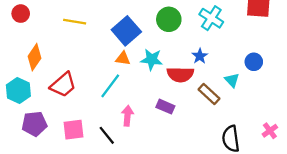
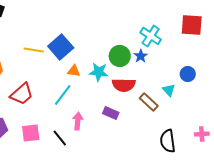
green circle: (169, 19) -> (120, 56), moved
yellow line: (75, 22) -> (34, 50), moved
blue square: (126, 31) -> (61, 47), moved
blue star: (200, 56) -> (141, 56), moved
pink cross: (270, 131) -> (202, 134), turned 32

